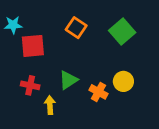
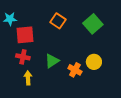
red cross: (30, 85) -> (23, 57), moved
yellow arrow: (50, 105) -> (28, 78), moved

